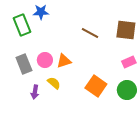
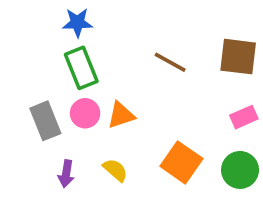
green rectangle: (22, 25) -> (81, 68), moved
yellow semicircle: (54, 83) -> (115, 170), moved

